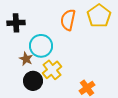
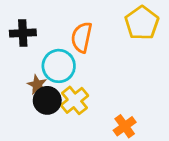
orange semicircle: (68, 20) -> (82, 37), moved
black circle: (33, 81) -> (47, 100), moved

